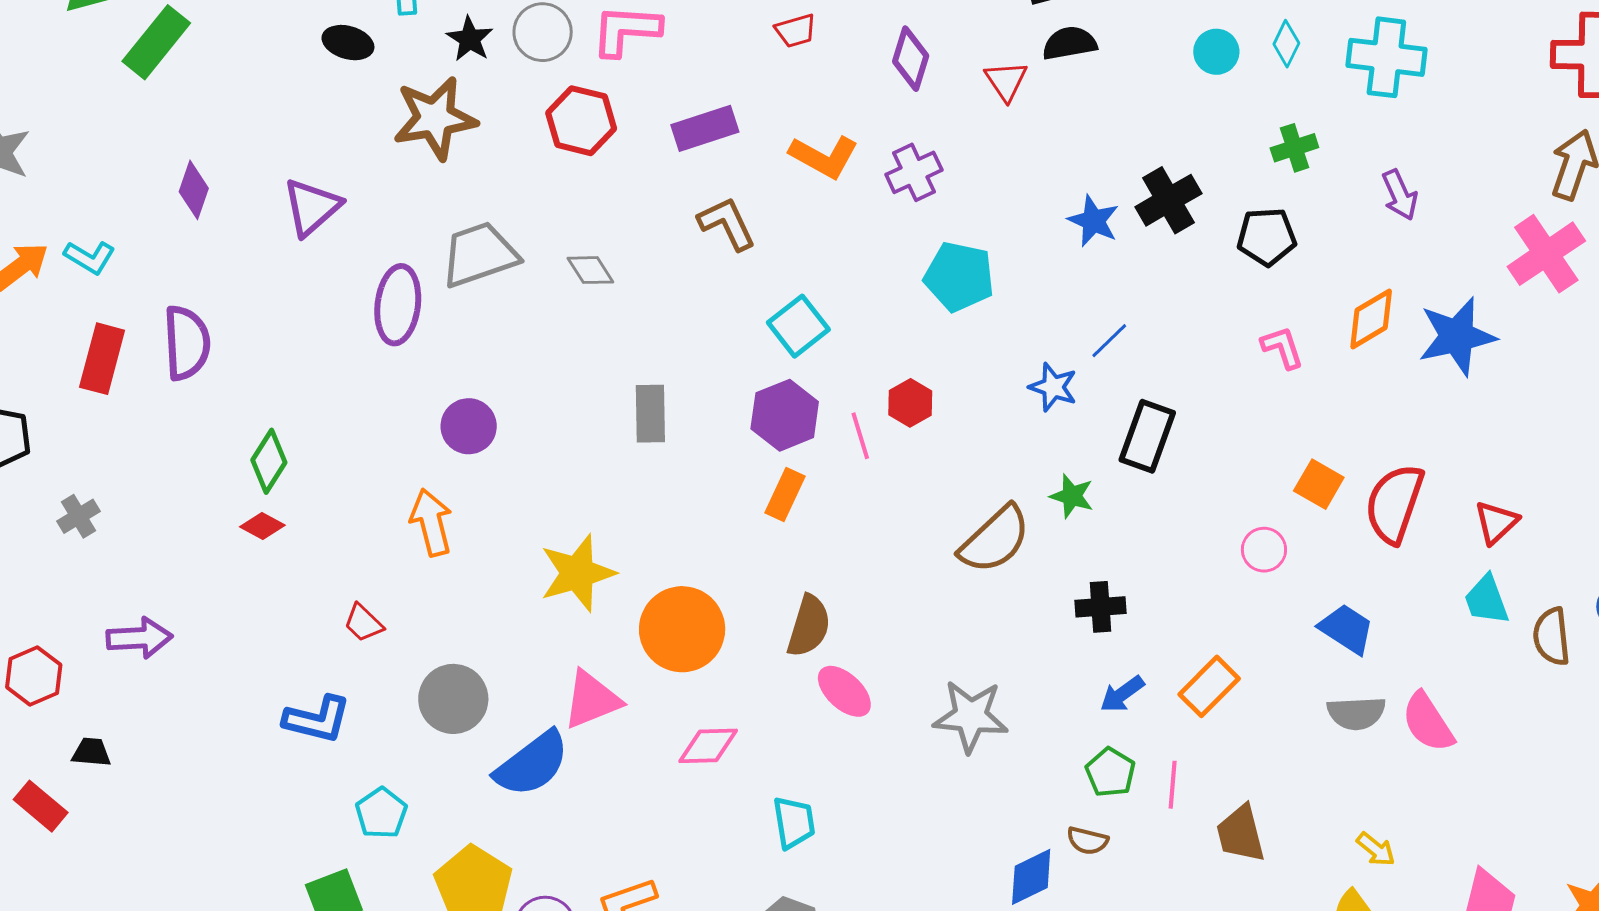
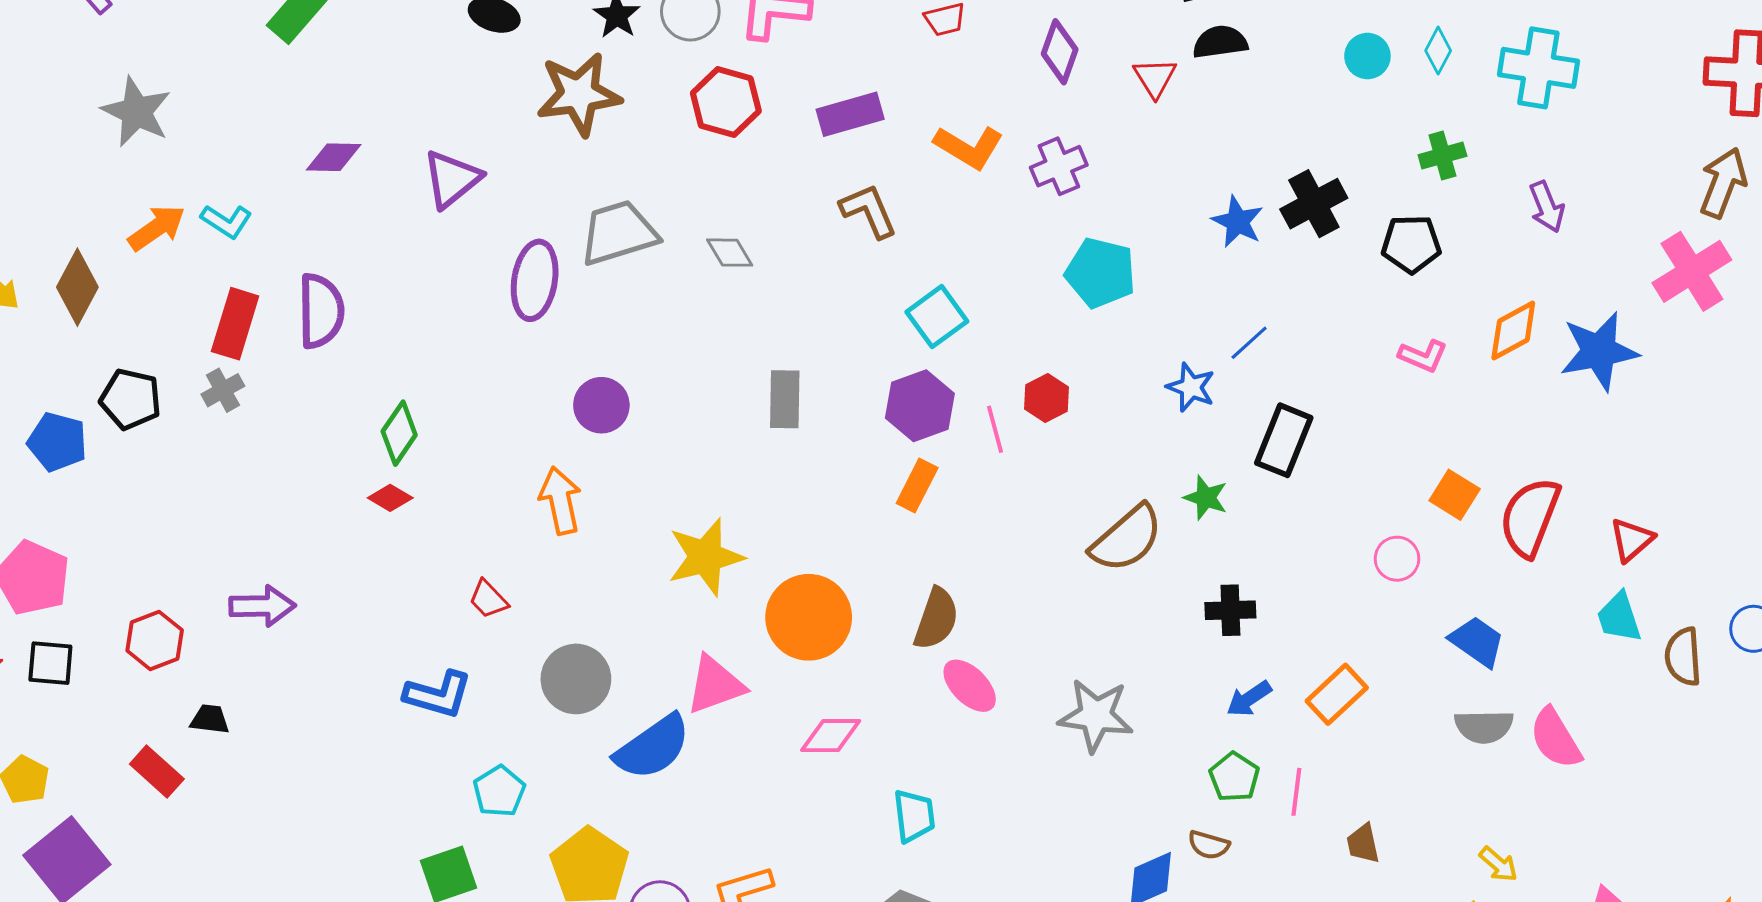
purple diamond: (194, 190) -> (334, 157), turned 70
pink L-shape: (1282, 347) -> (1423, 356), turned 129
gray cross: (79, 516) -> (223, 390), moved
brown trapezoid: (1241, 834) -> (1363, 844), size x0.7

